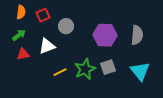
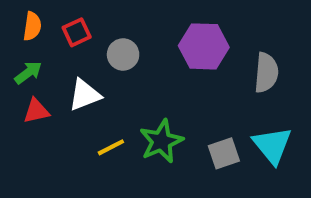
purple hexagon: (105, 35) -> (204, 46), moved
gray square: (108, 67) -> (224, 153), moved

